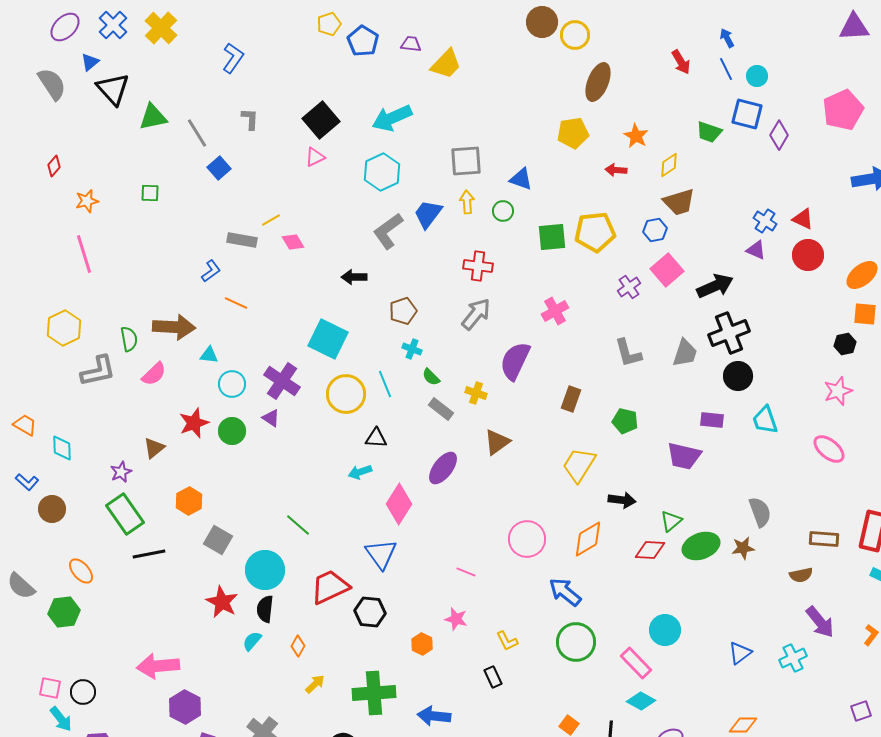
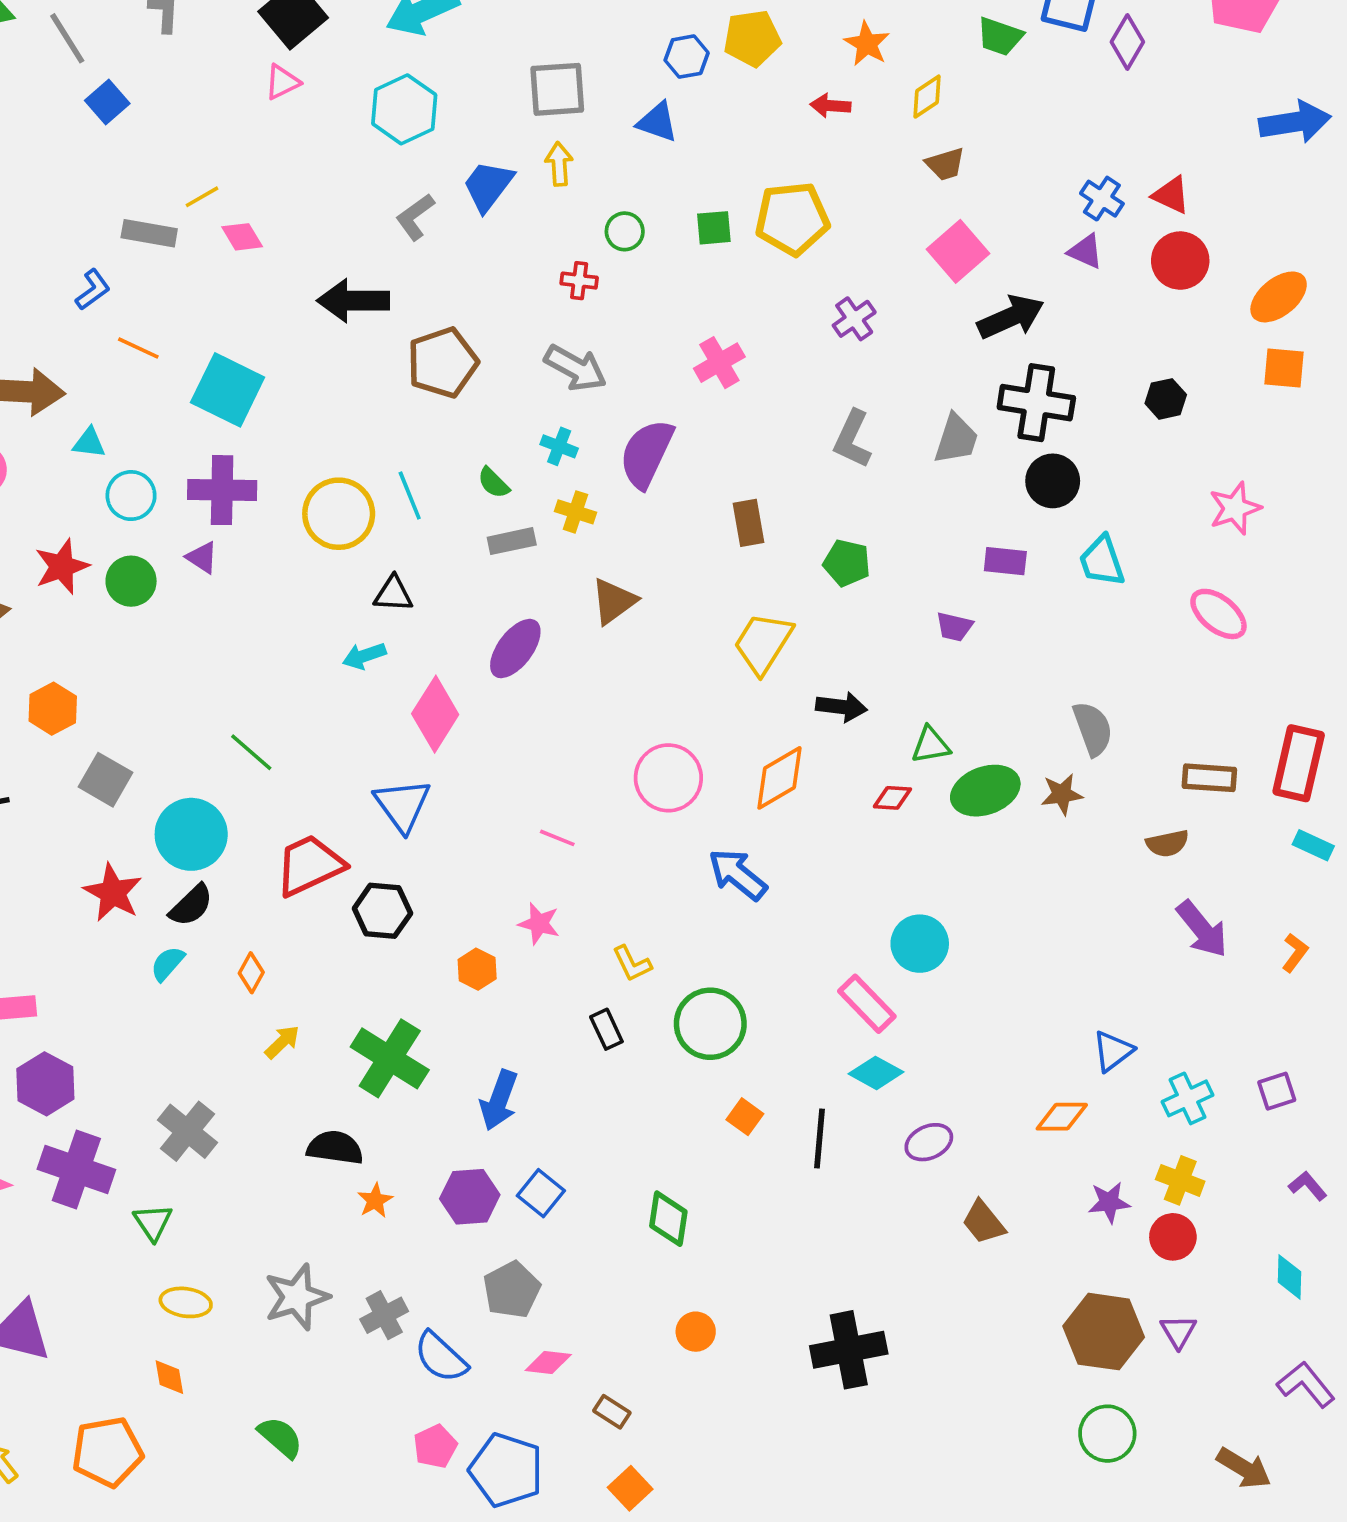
brown trapezoid: (679, 202) -> (945, 164), size x0.7
green circle: (503, 211) -> (625, 231), moved
blue hexagon: (655, 230) -> (687, 57), moved
gray L-shape: (388, 231) -> (415, 217), size x0.7
green square: (552, 237) -> (714, 228), size x0.7
red cross: (478, 266) -> (579, 281), size x0.7
pink square: (667, 270) -> (958, 251), moved
black arrow: (354, 277) -> (353, 301), size x1.5
brown pentagon: (403, 311) -> (442, 363), size x1.4
gray arrow: (476, 314) -> (575, 368), turned 80
black cross: (729, 333) -> (1036, 403), turned 30
cyan square: (328, 339) -> (228, 390), moved
black hexagon: (845, 344) -> (1166, 399), moved
cyan cross: (412, 349) -> (559, 446), moved
gray L-shape: (628, 353) -> (852, 439), turned 40
purple cross: (282, 381) -> (222, 490), turned -33
brown rectangle: (571, 399) -> (749, 523), turned -30
gray rectangle: (441, 409) -> (512, 541), turned -50
purple trapezoid: (684, 456) -> (954, 627), size x0.6
green triangle: (671, 521) -> (931, 745), turned 30
red diamond: (650, 550) -> (892, 798), size x0.7
black semicircle: (265, 609) -> (191, 905), turned -140
green circle: (576, 642) -> (710, 1024), moved
blue triangle: (740, 653) -> (1113, 1051), moved
cyan cross: (793, 658) -> (1187, 1098), moved
green cross: (374, 693) -> (390, 1058), turned 36
blue arrow: (434, 716) -> (499, 1100), turned -76

